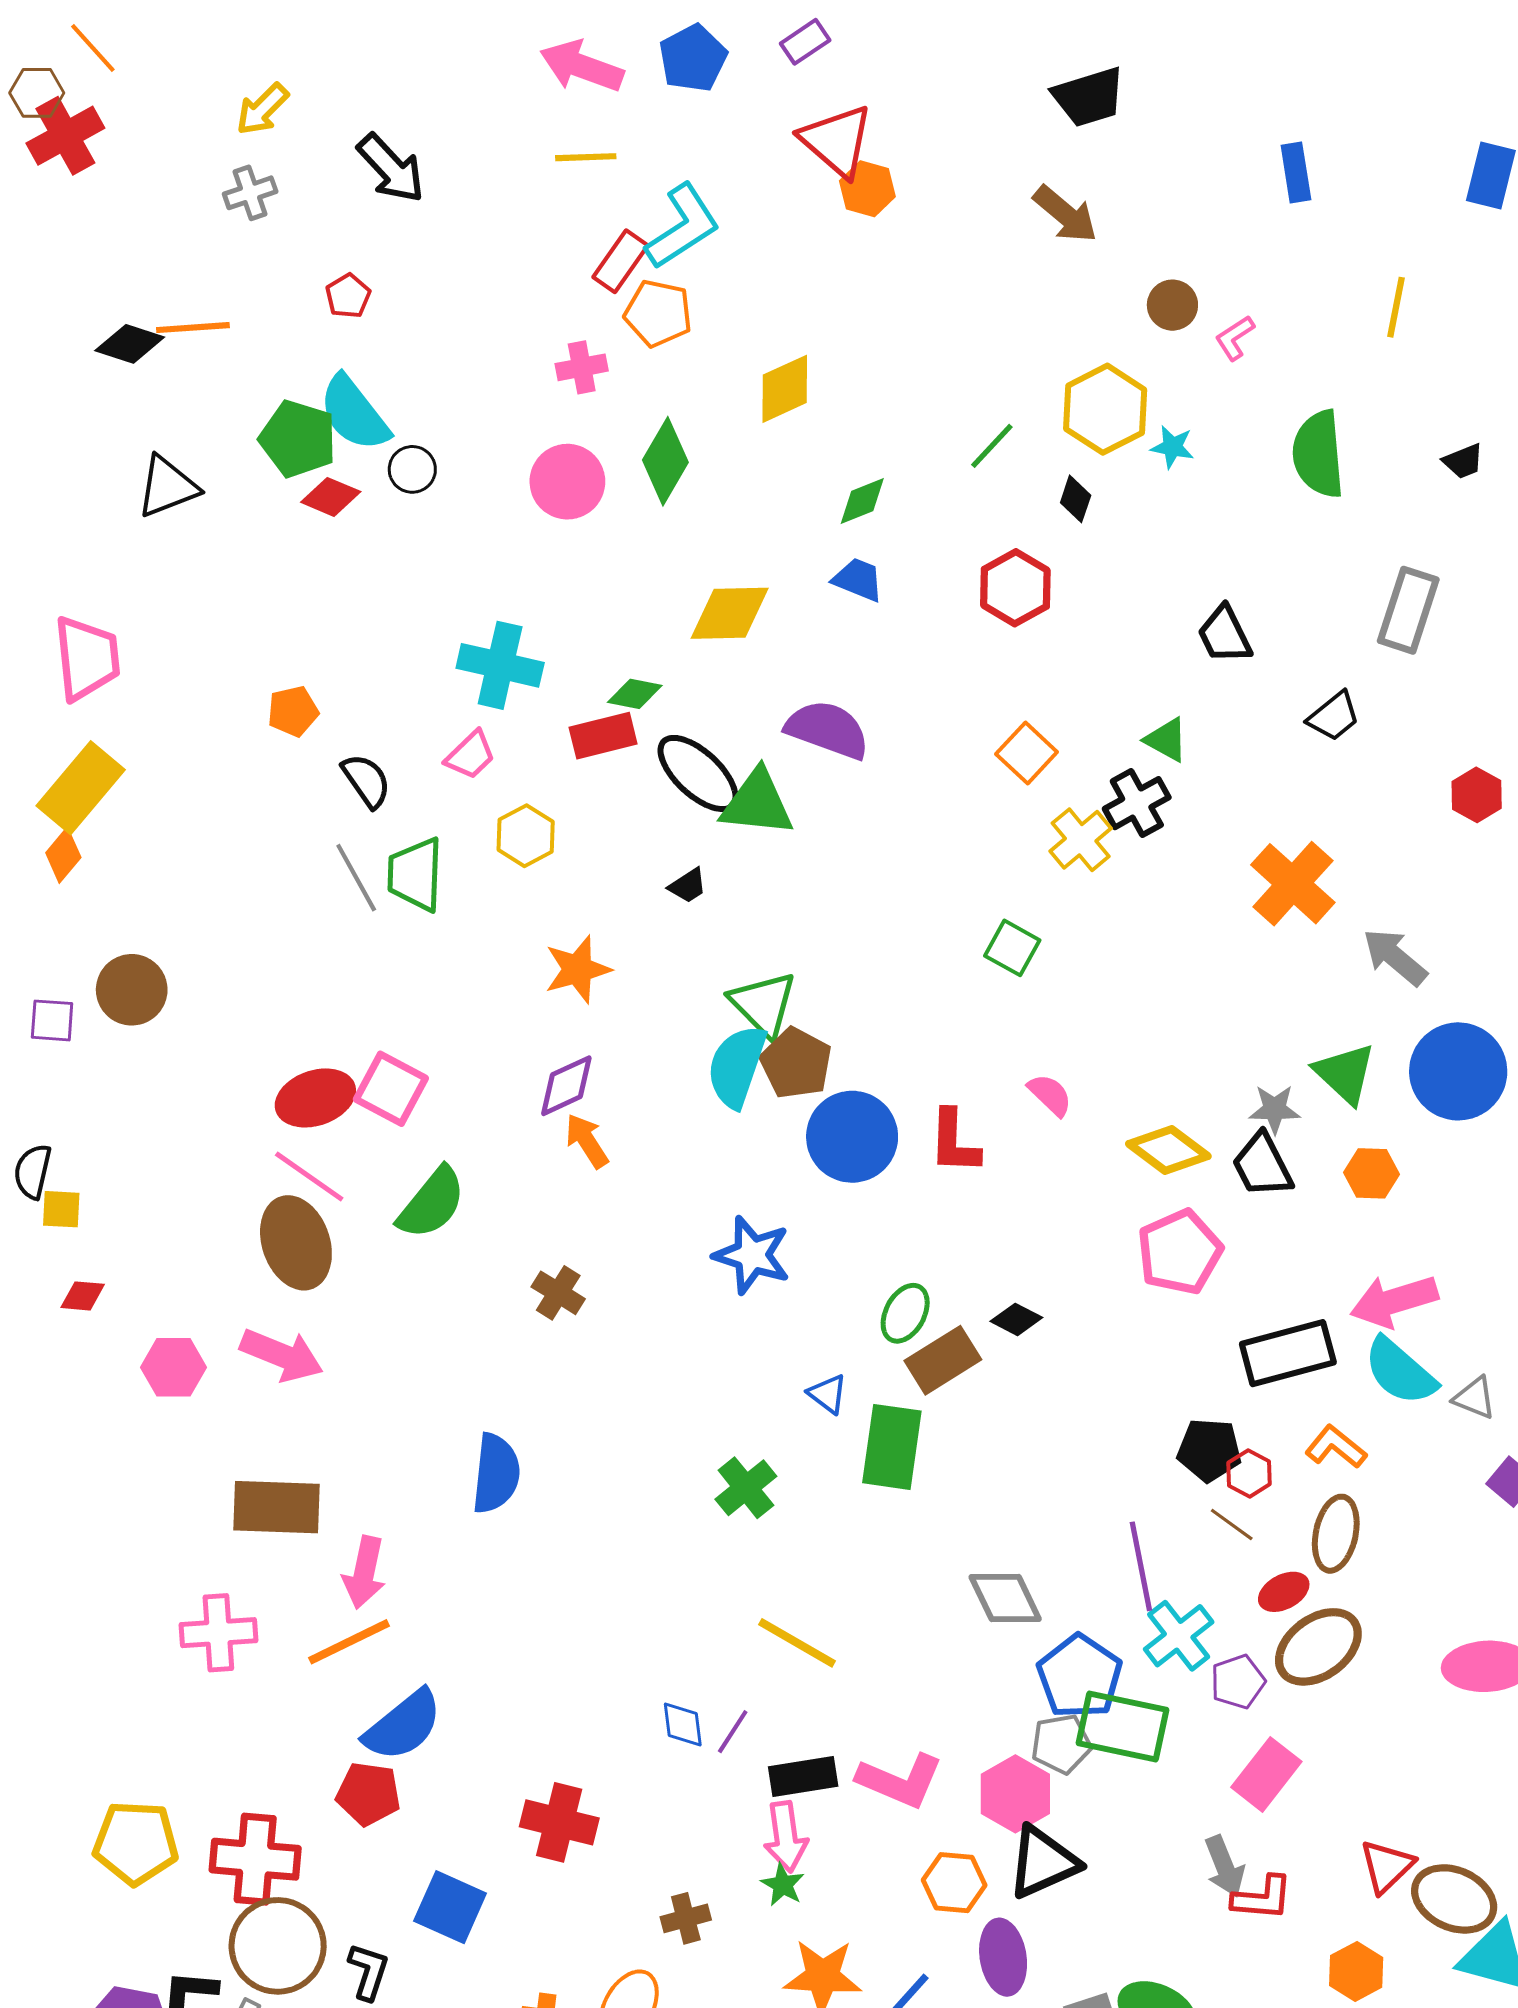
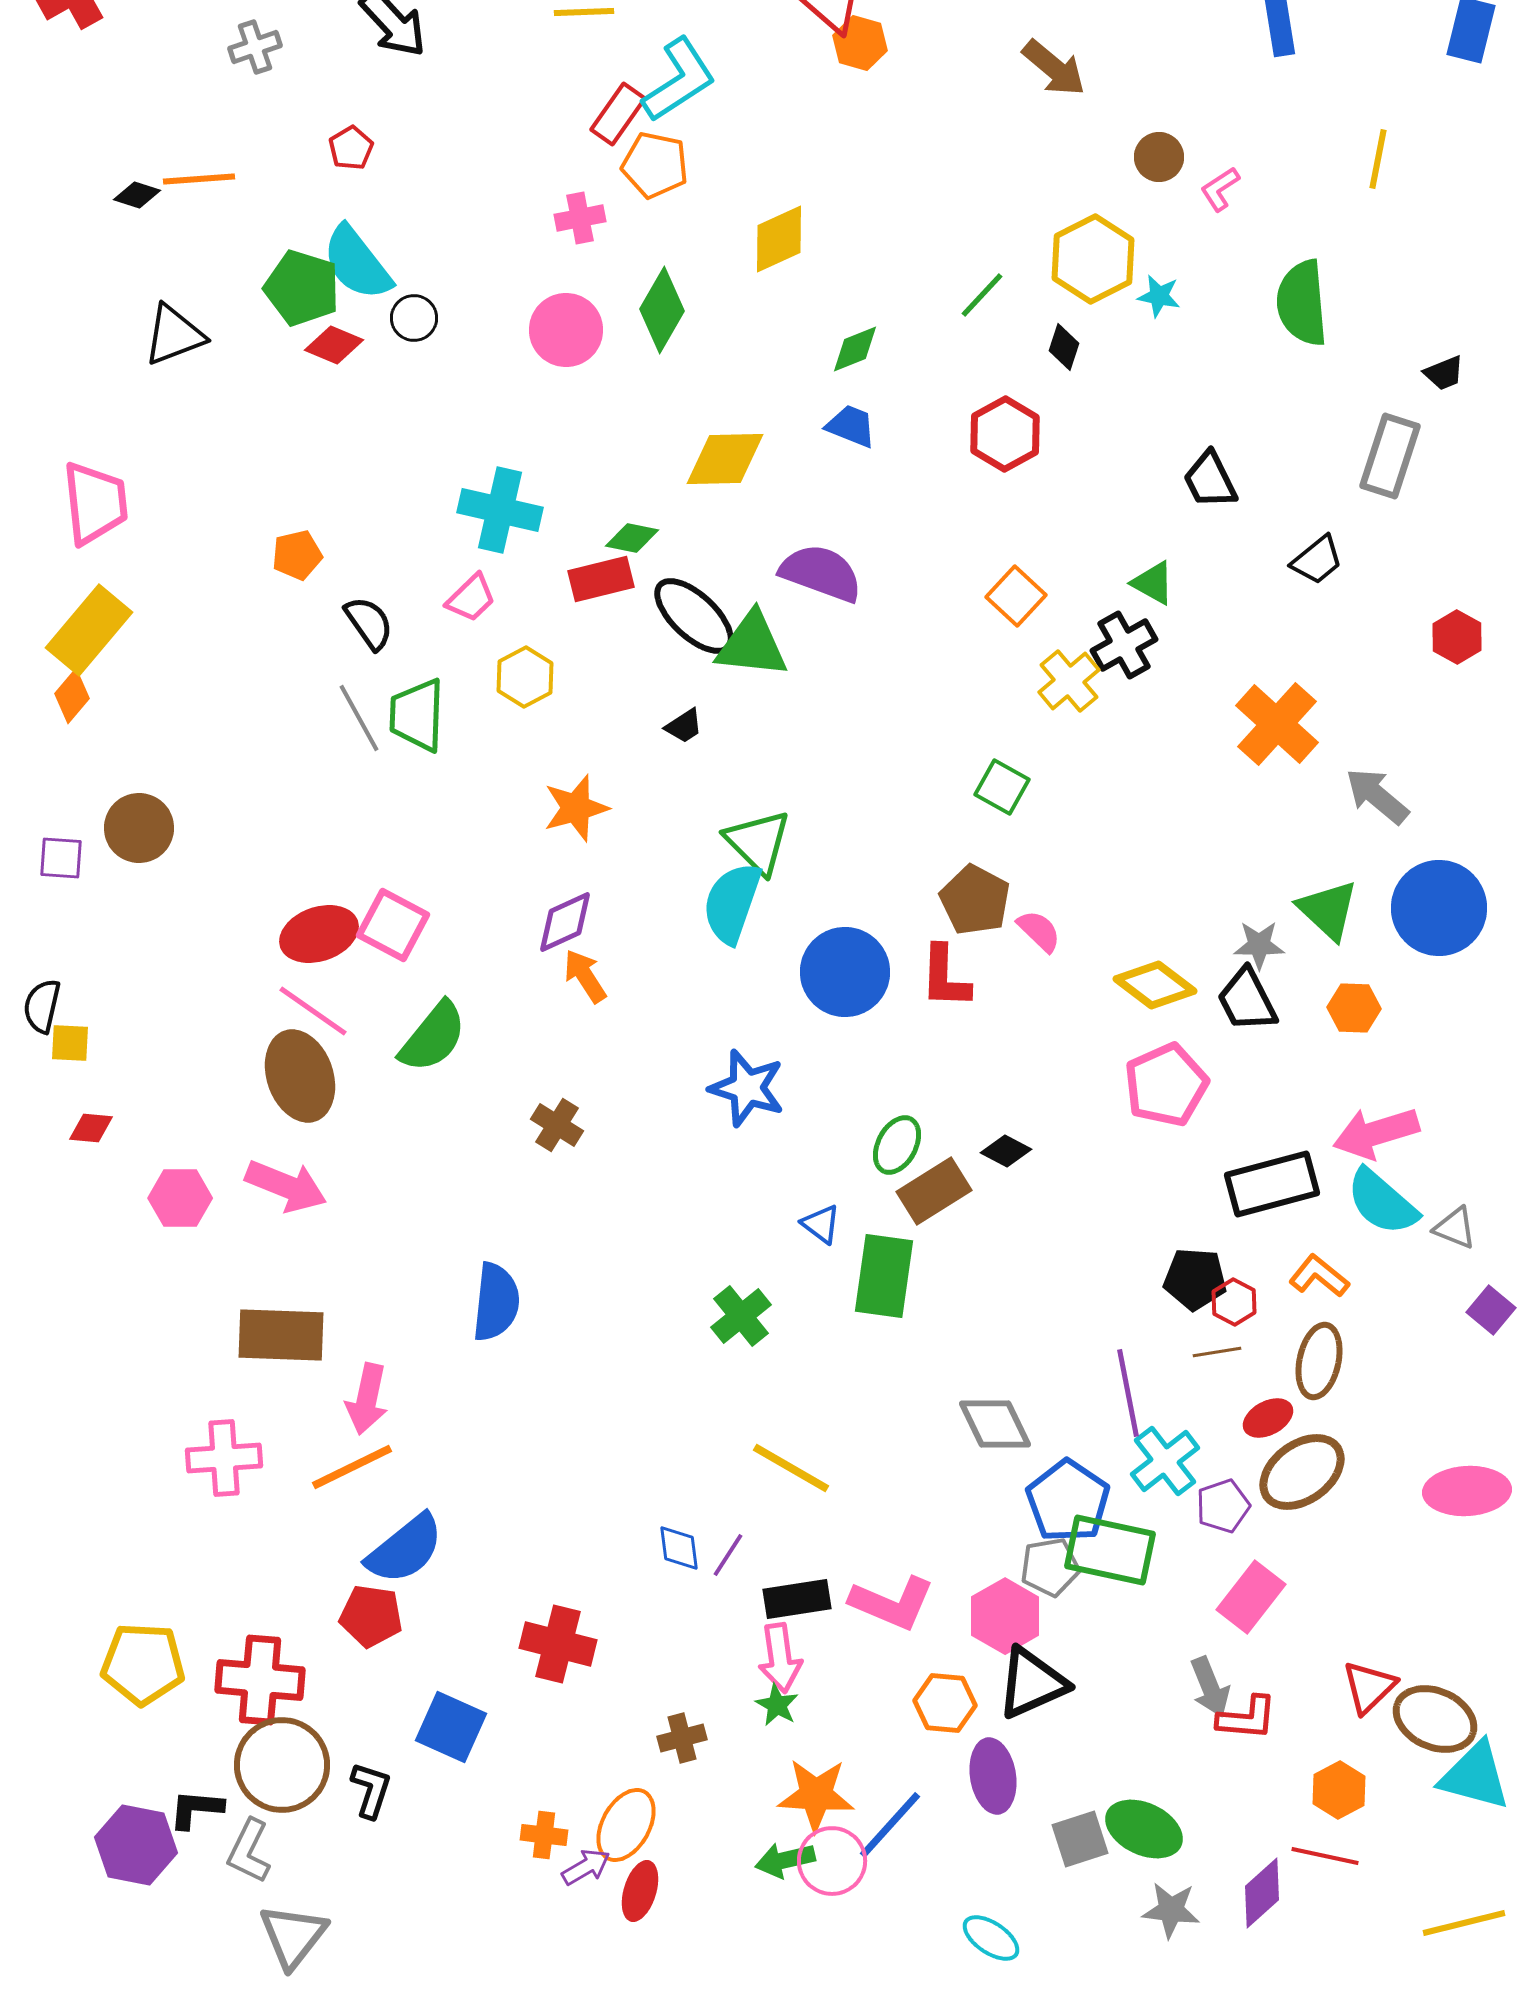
black diamond: (130, 344) -> (137, 195), size x0.7
black trapezoid: (1463, 461) -> (1444, 373), moved
brown pentagon: (796, 1063) -> (975, 900), moved
brown line: (1232, 1524) -> (1217, 1352), turned -45

